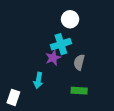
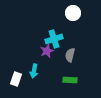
white circle: (70, 19) -> (73, 13), moved
white rectangle: (13, 97) -> (16, 79), moved

